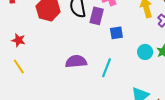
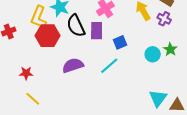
purple semicircle: (76, 61) -> (73, 65), moved
cyan line: (106, 68) -> (109, 66), moved, turned 42

